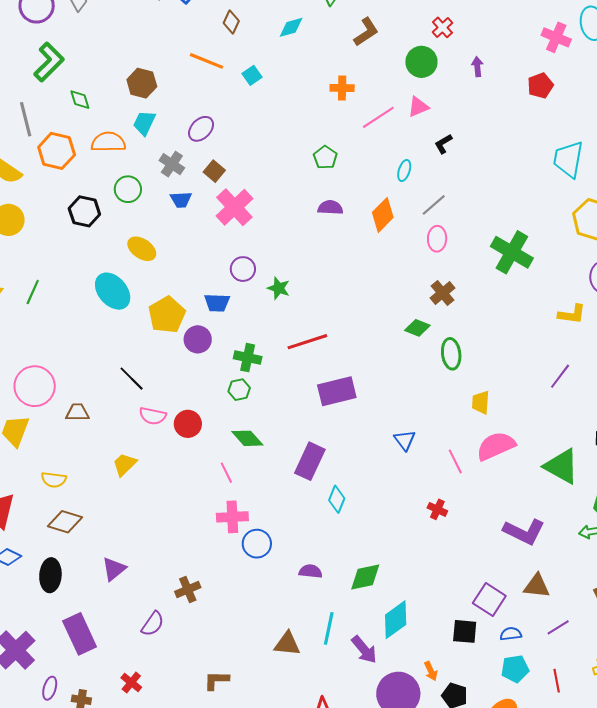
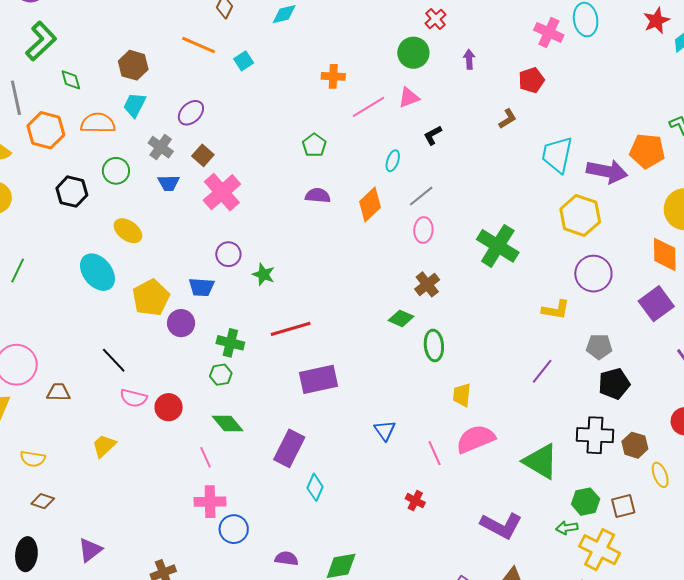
brown L-shape: (366, 32) -> (508, 119), moved, size x0.7
brown diamond: (65, 522) -> (43, 501), size x0.7

